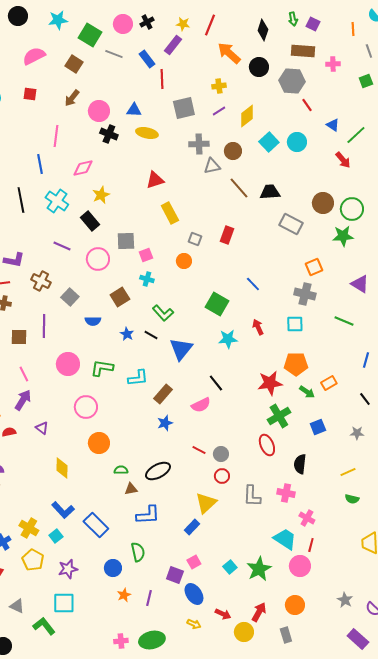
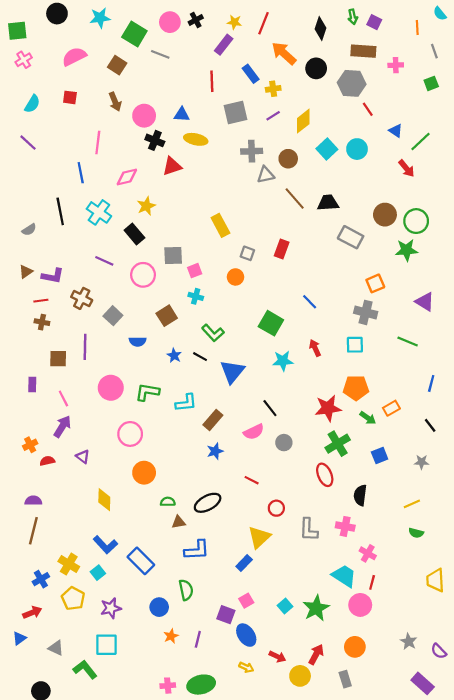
blue rectangle: (147, 59) -> (251, 74), moved
brown arrow: (72, 98) -> (115, 102), turned -60
red triangle: (155, 180) -> (172, 166), moved
gray circle: (221, 454) -> (284, 443), moved

